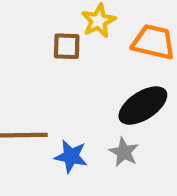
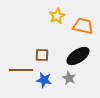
brown square: (67, 46) -> (42, 55), moved

